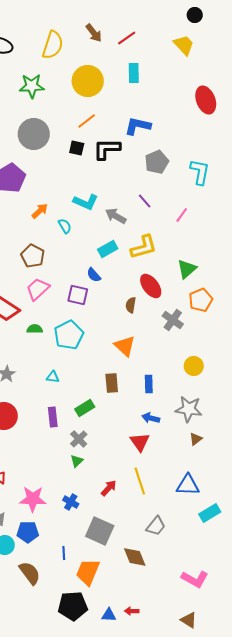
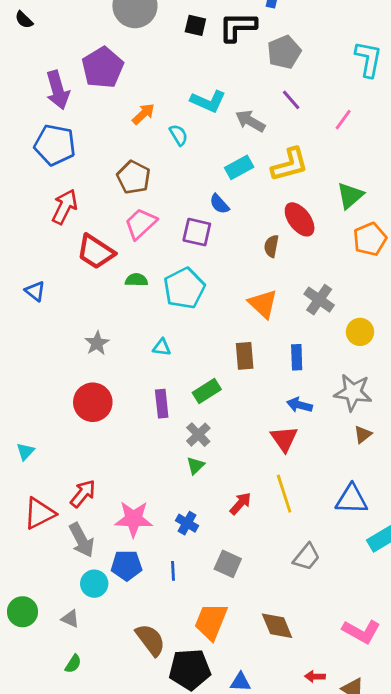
gray pentagon: (157, 162) -> (284, 52), moved
gray cross: (173, 320) -> (319, 300), moved
gray square: (100, 531) -> (228, 564), size x0.7
blue line: (64, 553) -> (173, 571), moved
brown diamond: (135, 557) -> (277, 626), moved
brown semicircle: (30, 573) -> (150, 640), moved
red arrow: (132, 611) -> (315, 676), moved

